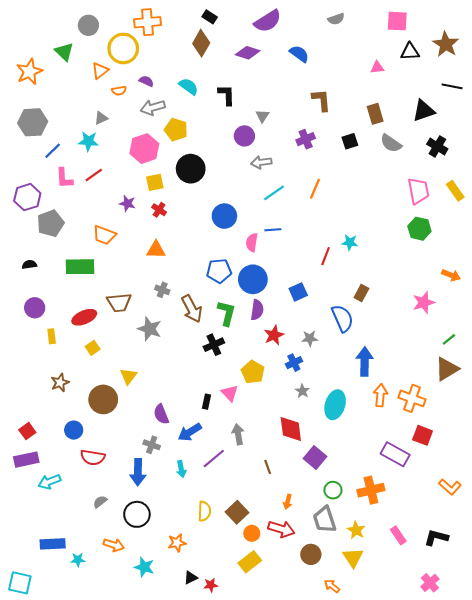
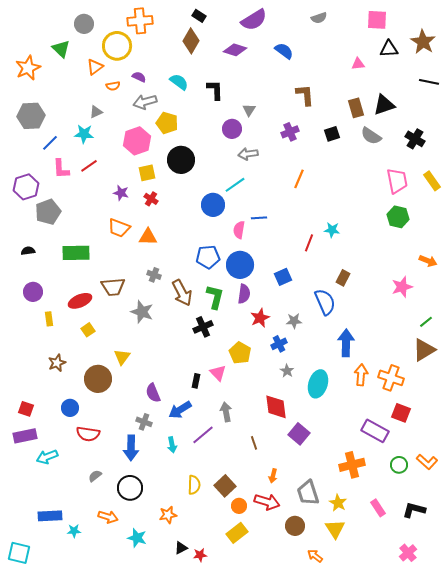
black triangle: (424, 111) -> (384, 105), moved
cyan line: (274, 193) -> (235, 185), moved
orange trapezoid: (104, 235) -> (119, 228), moved
red square: (27, 431) -> (26, 409), turned -35
green circle: (333, 490) -> (399, 465), moved

